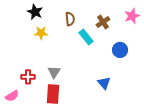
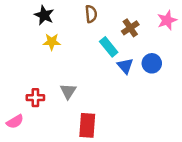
brown semicircle: (70, 19) -> (91, 14), moved
blue triangle: (104, 83) -> (125, 66), moved
red rectangle: (53, 94) -> (87, 125), moved

